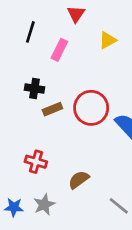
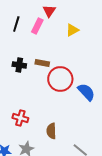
pink rectangle: (59, 50) -> (37, 26), moved
brown rectangle: (52, 109) -> (42, 63), moved, turned 32
brown semicircle: (79, 180) -> (51, 131), turned -56

